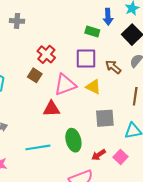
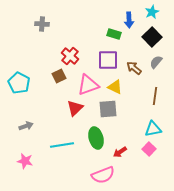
brown square: (35, 75) -> (59, 76), turned 32
red triangle: (52, 109) -> (75, 108), turned -42
gray square: (105, 118) -> (108, 109), moved
pink square: (121, 157) -> (149, 149), moved

